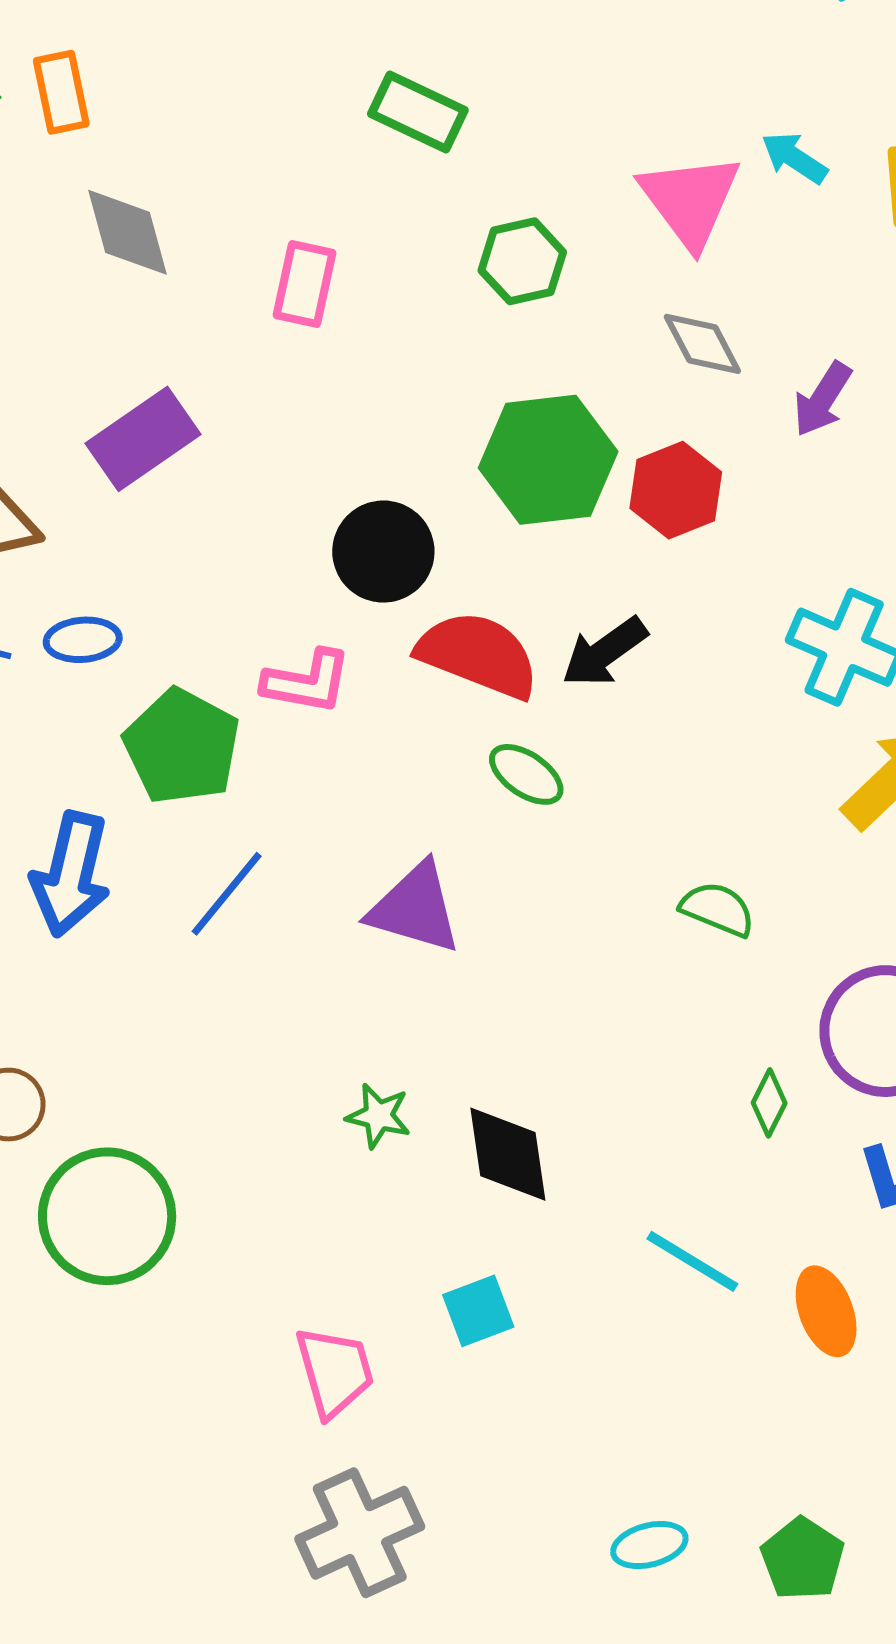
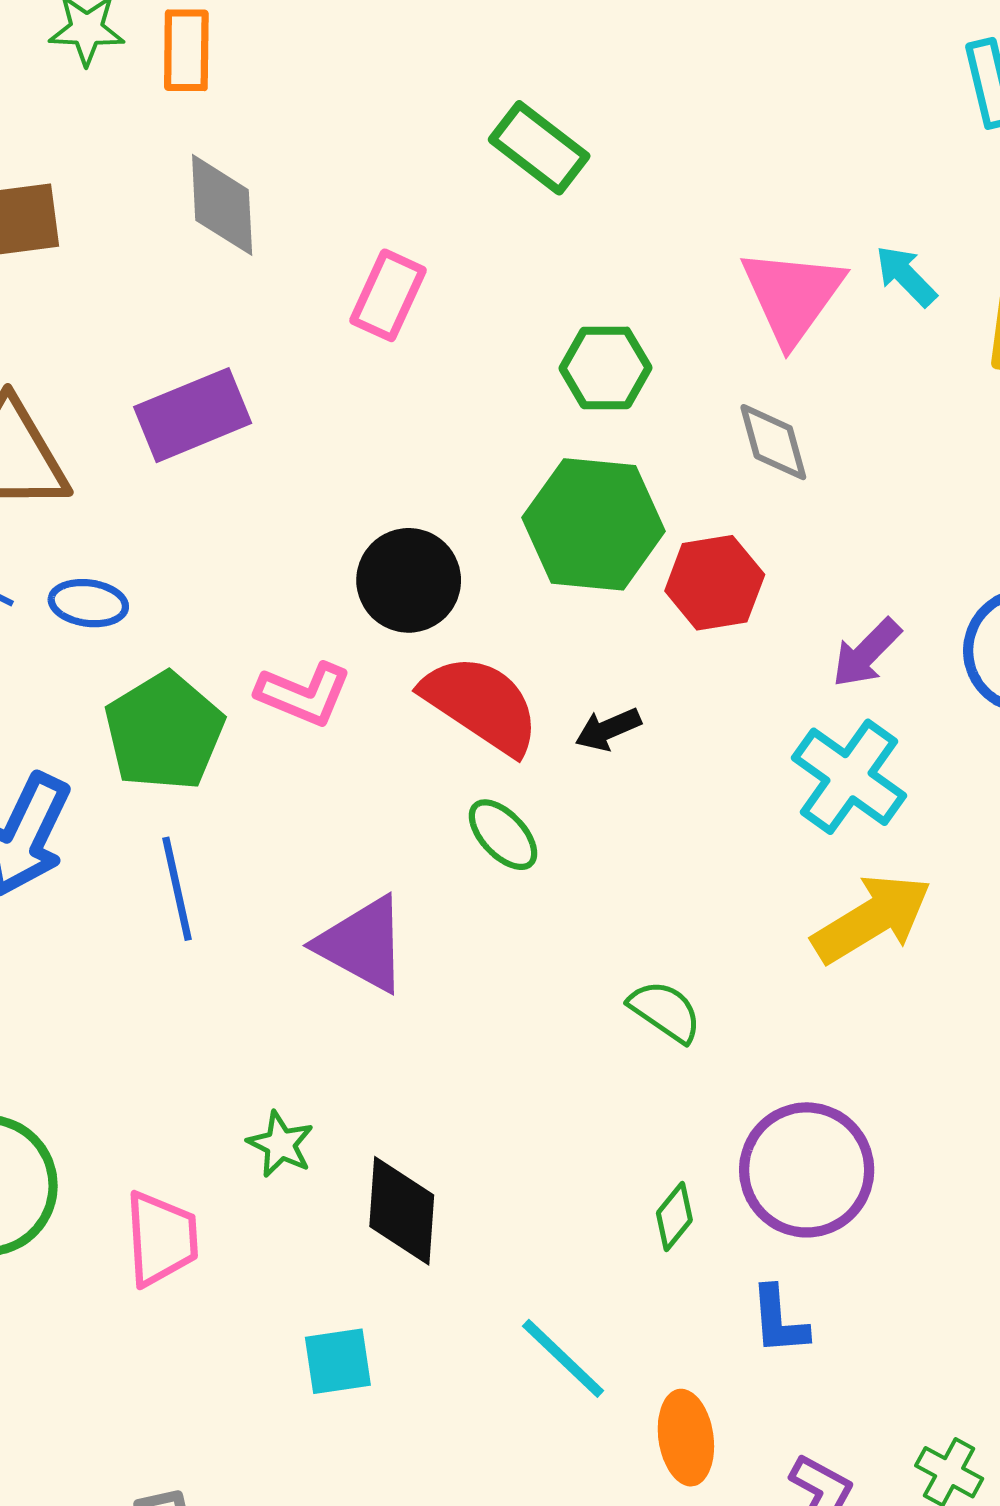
green hexagon: (522, 261) -> (605, 368), moved
purple arrow: (822, 399) -> (866, 653), moved
black arrow: (604, 652) -> (608, 729), size x0.7
blue line: (227, 894) -> (177, 889), turned -64
pink trapezoid: (335, 1371) -> (161, 1239), moved

